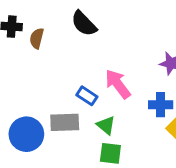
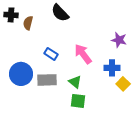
blue rectangle: (87, 96) -> (51, 54), moved
blue circle: (26, 134) -> (21, 74), moved

